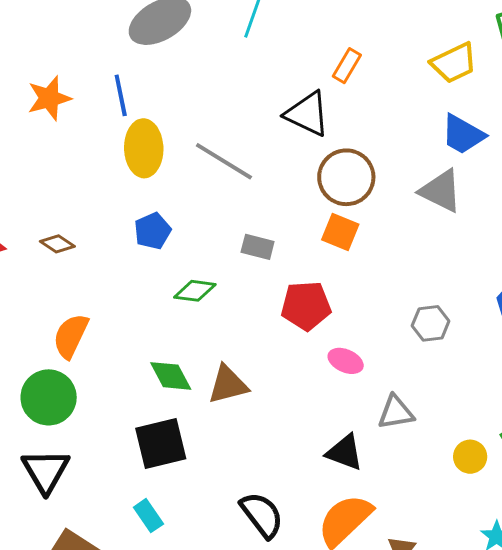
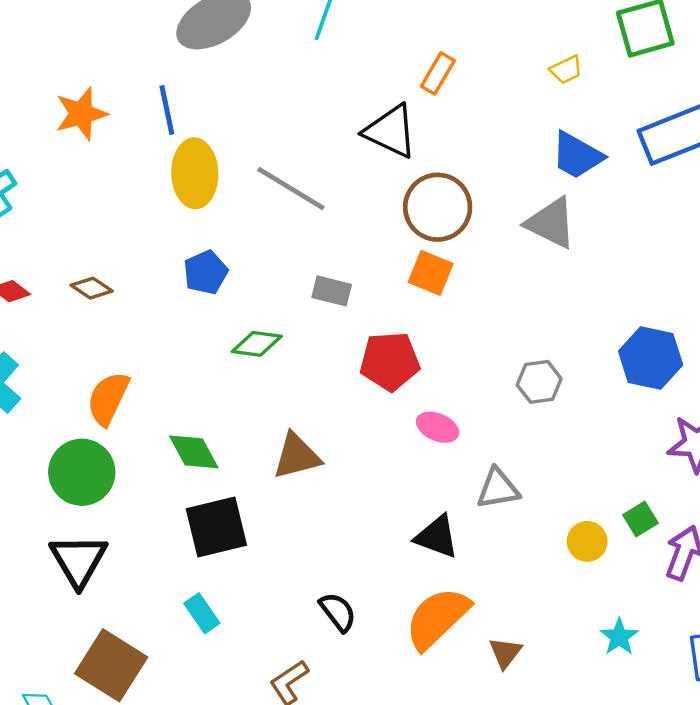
yellow trapezoid: (454, 63) -> (566, 70), size x0.6
green diamond: (171, 376) -> (194, 452), moved
black semicircle: (262, 515) -> (338, 612), size x0.7

